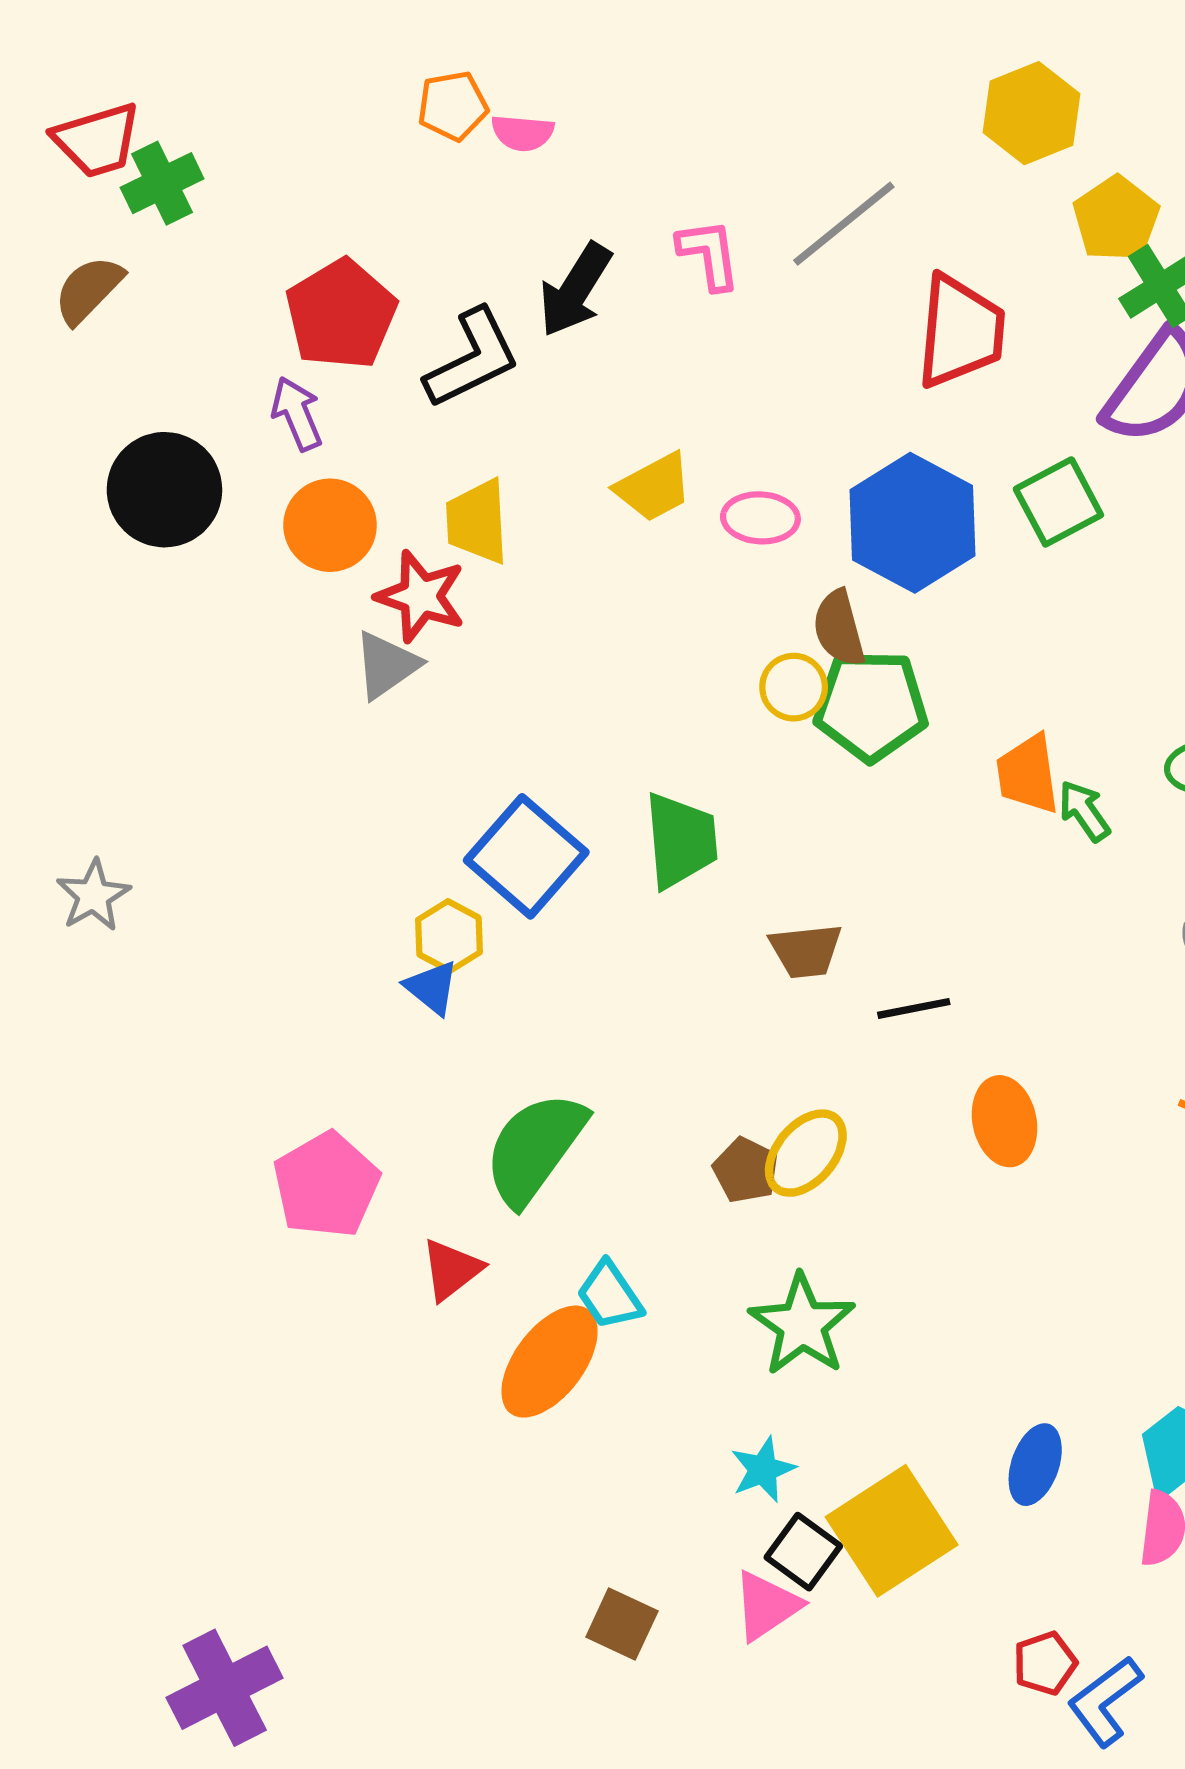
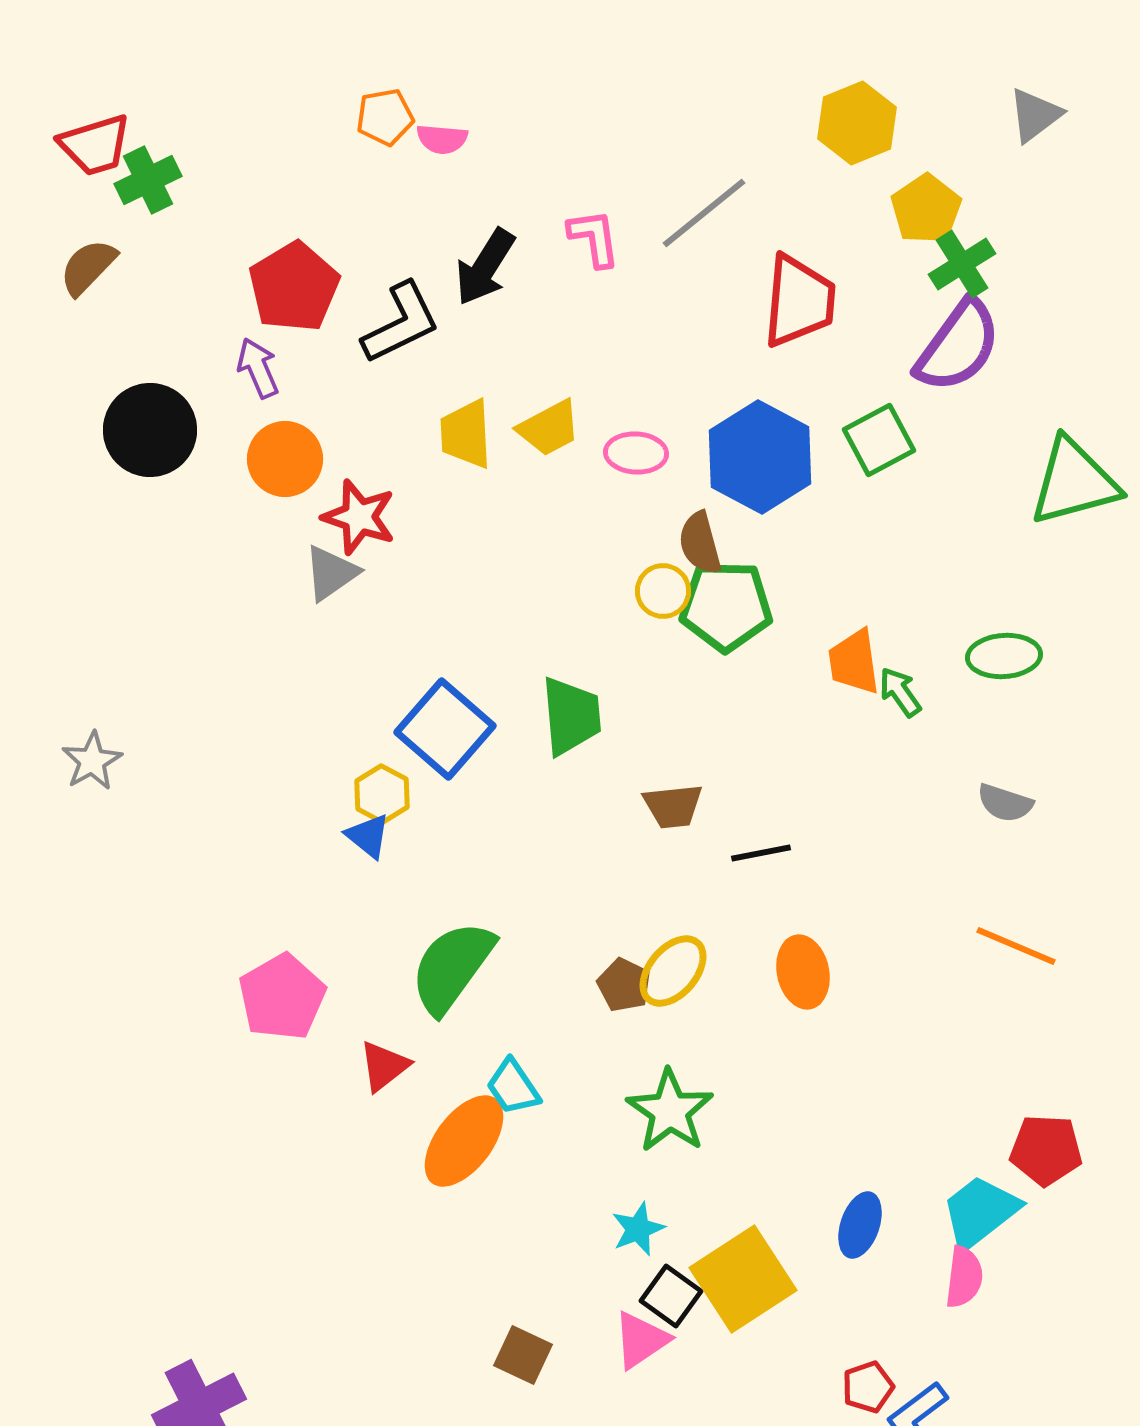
yellow trapezoid: (477, 522) -> (466, 434), moved
orange ellipse: (1004, 1121) -> (803, 972), moved

